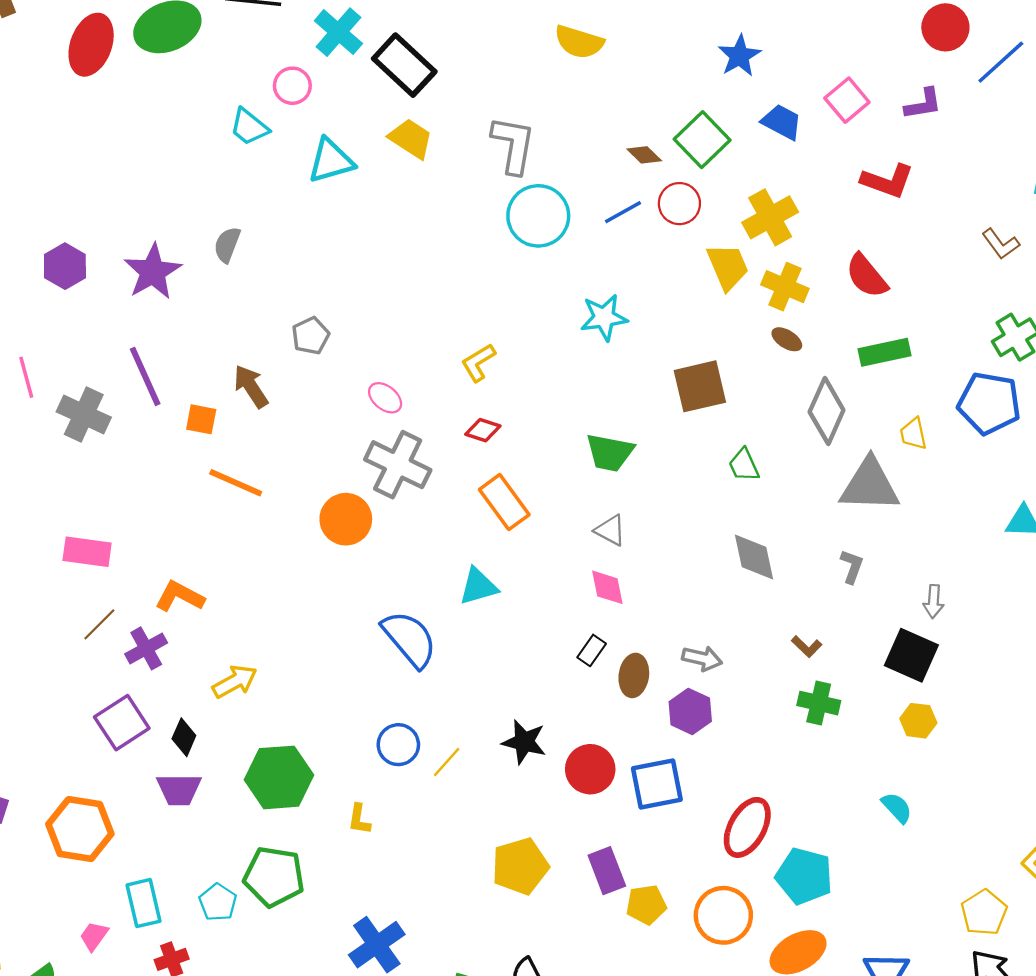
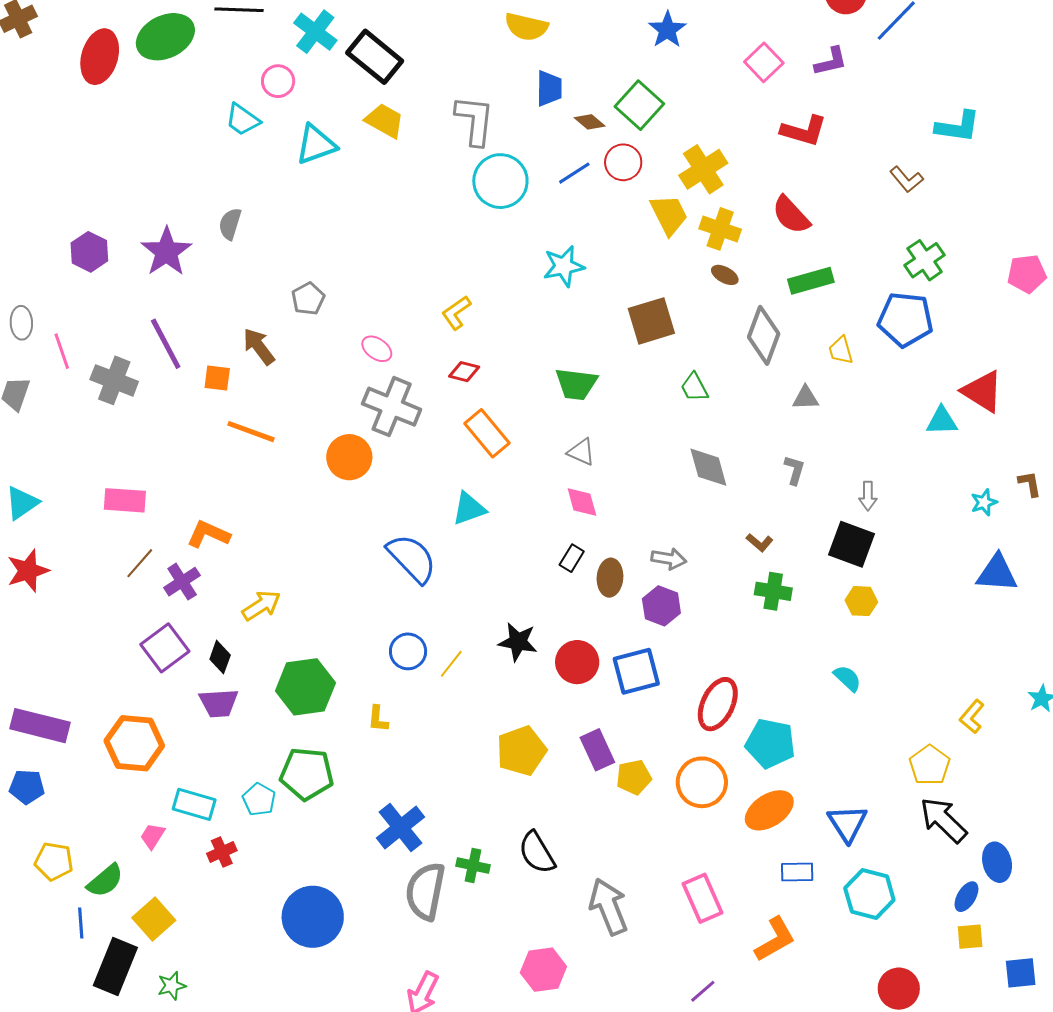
blue trapezoid: (782, 122) -> (549, 88), moved, turned 66
gray triangle: (870, 485) -> (806, 398), size x0.5
cyan rectangle: (144, 903) -> (194, 804), turned -57

